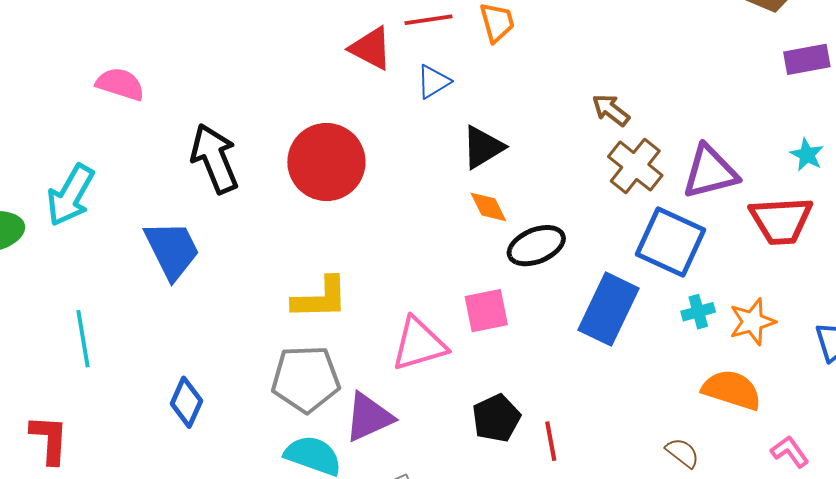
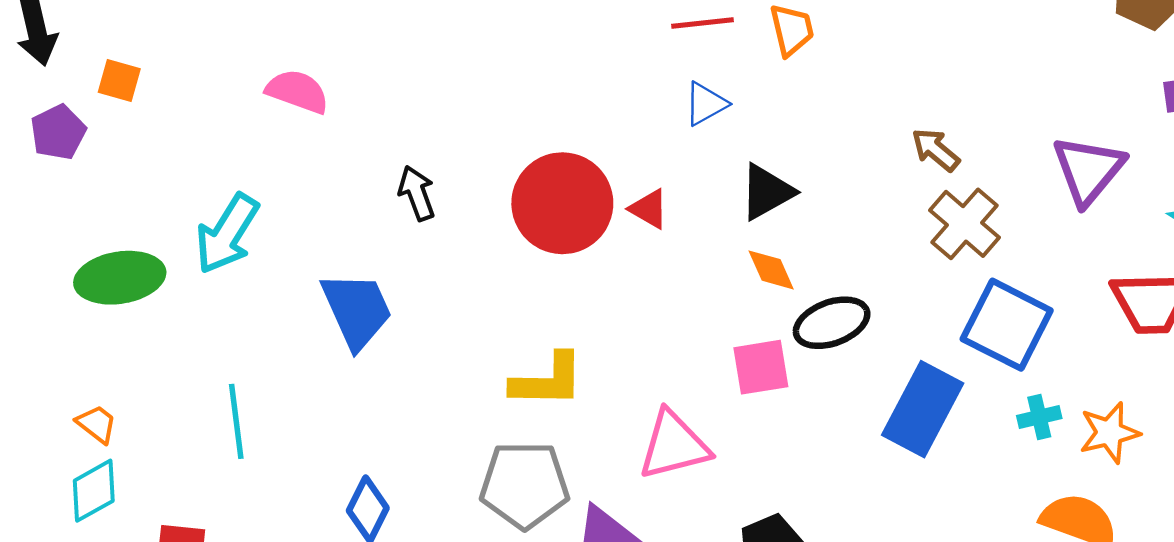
red triangle: (371, 48) -> (649, 209), moved, size x0.7
black arrow: (215, 159) -> (417, 193), size x0.6
purple triangle: (710, 172) -> (1088, 170), moved, turned -38
pink square: (486, 311) -> (761, 367), moved

